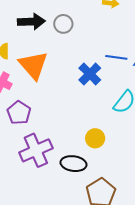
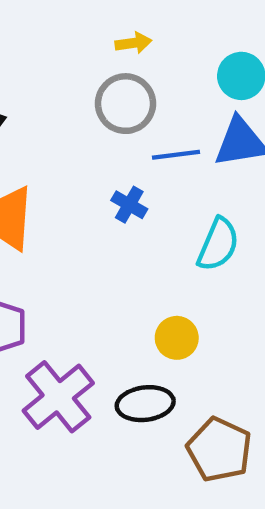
gray circle: (63, 24) -> (125, 104), moved, size x1.4
blue cross: (90, 74) -> (129, 205), size x0.7

